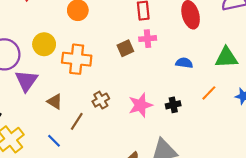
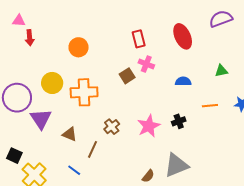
pink cross: (148, 39) -> (146, 64), turned 35
green triangle: (226, 58) -> (221, 71), size x0.6
orange line: (209, 93) -> (210, 106), turned 49

